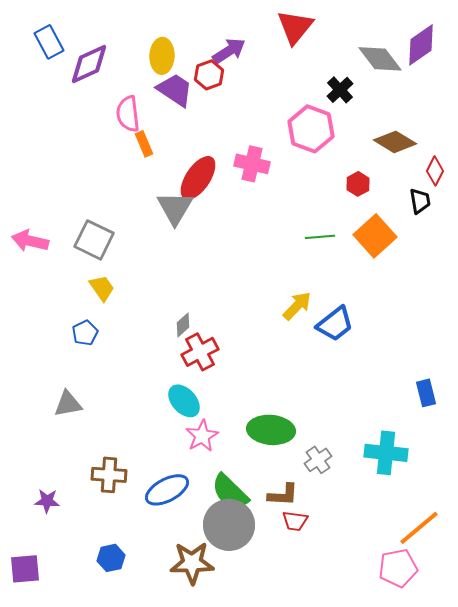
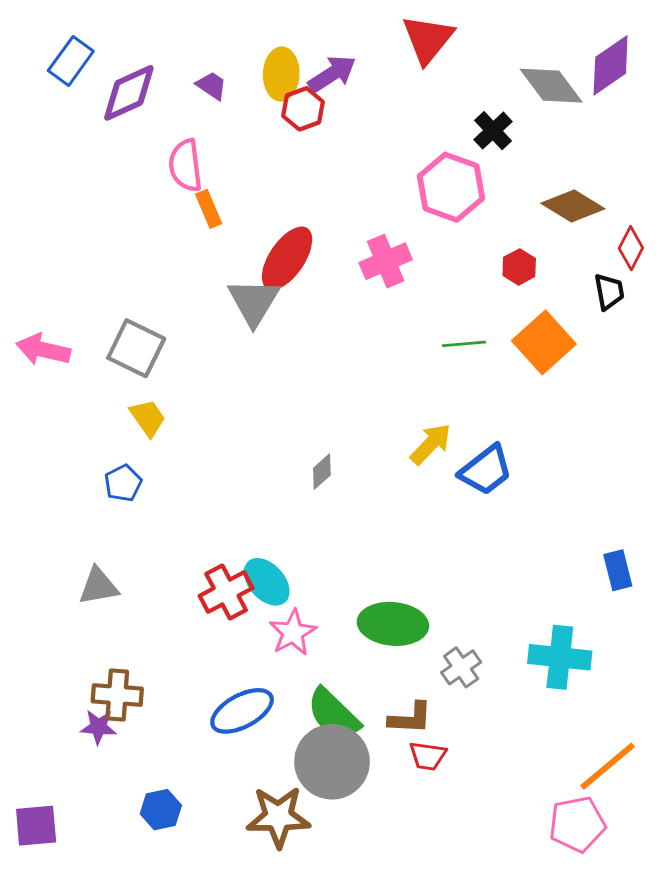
blue rectangle: (49, 42) -> (71, 61), turned 64
yellow ellipse: (162, 56) -> (281, 74), moved
purple trapezoid: (175, 90) -> (212, 86), moved, size x0.6
pink cross: (252, 164) -> (386, 261), moved, turned -36
gray diamond: (183, 325) -> (322, 472), moved
red cross: (200, 352) -> (226, 592), moved
brown cross: (109, 475) -> (117, 695), moved
purple star: (47, 501) -> (98, 727), moved

